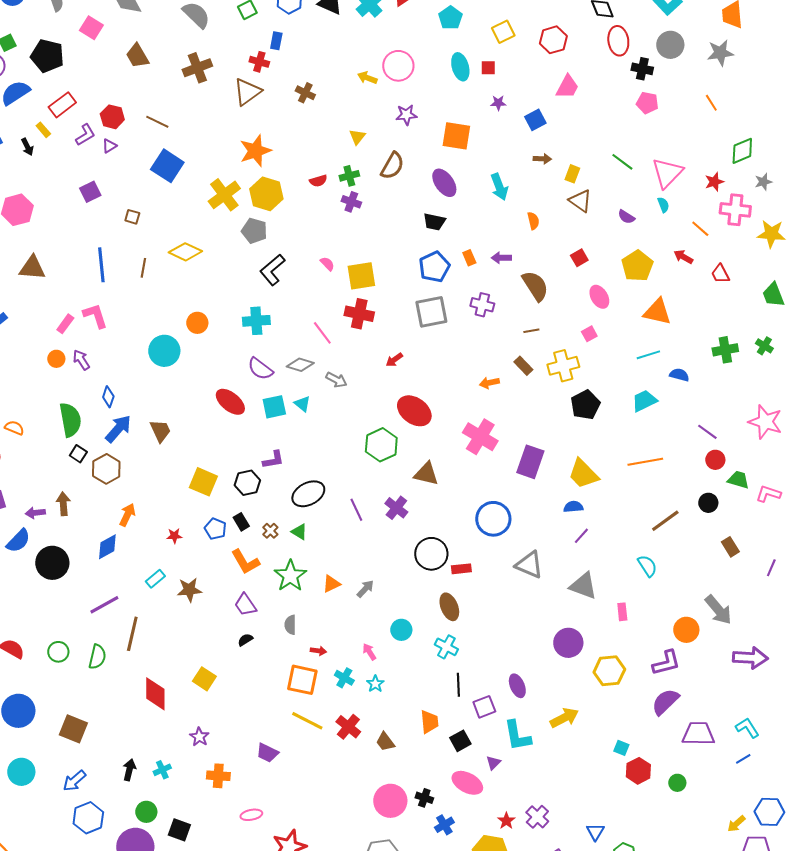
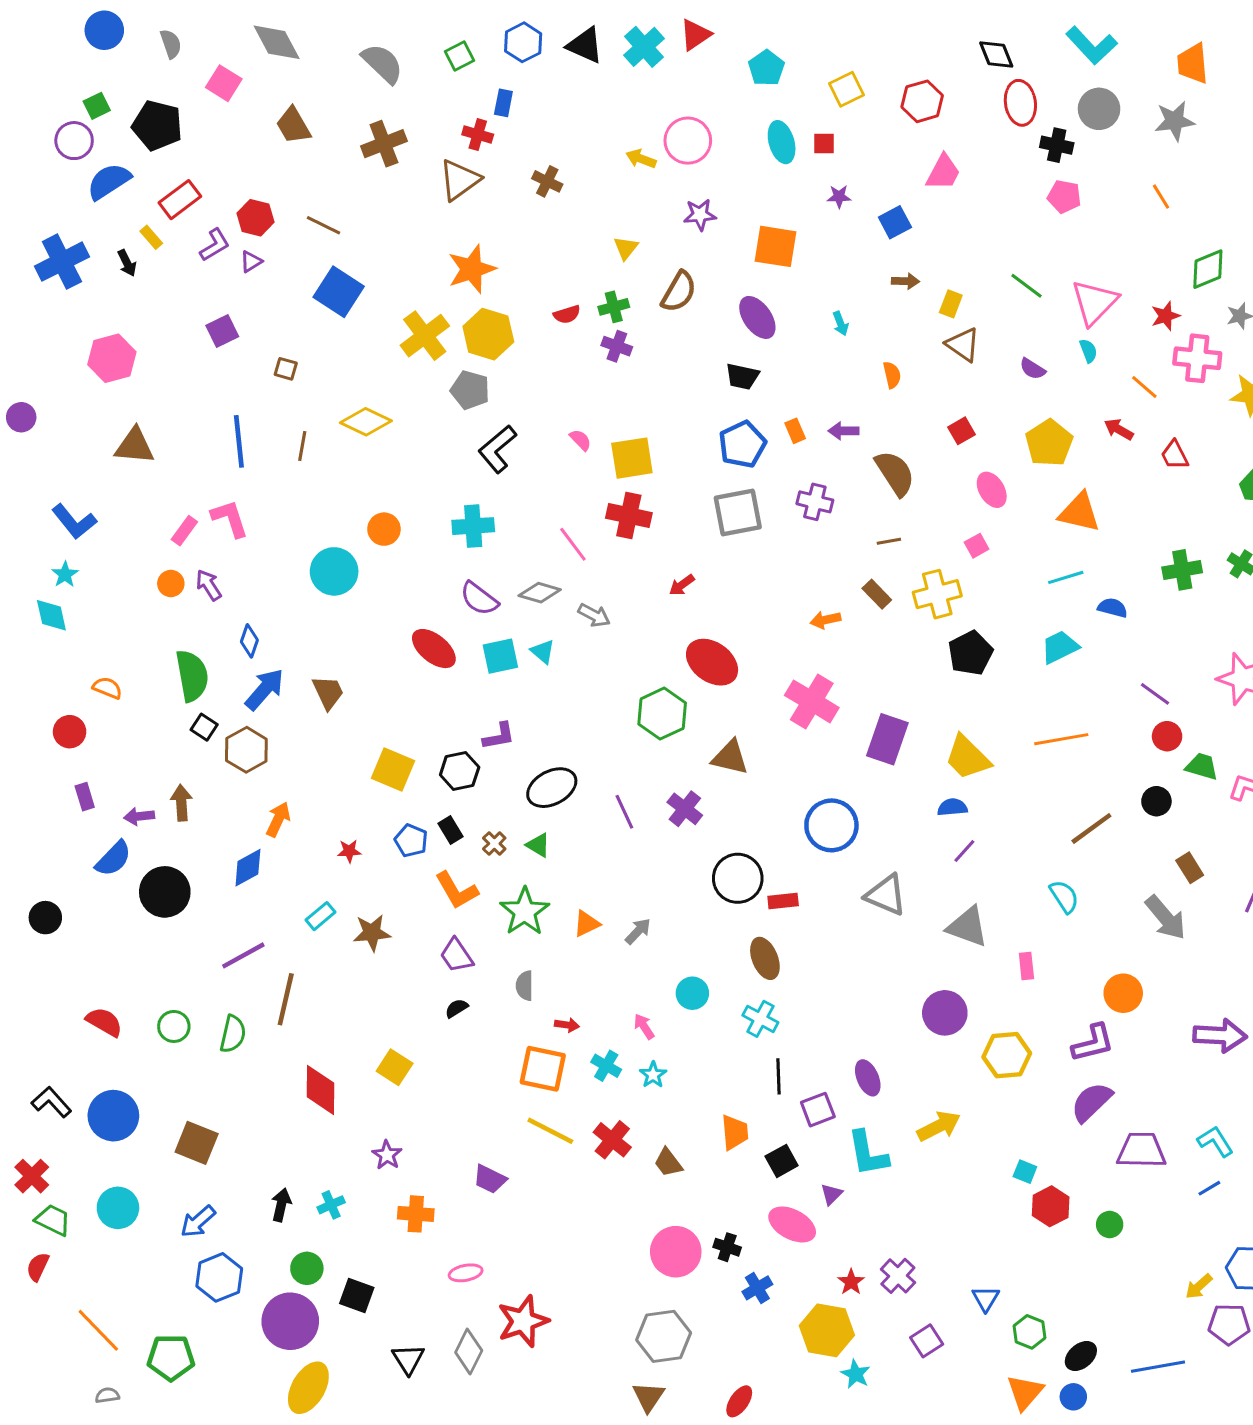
cyan arrow: (499, 187) -> (841, 324), size x0.6
gray arrow: (718, 610) -> (1166, 918), moved

